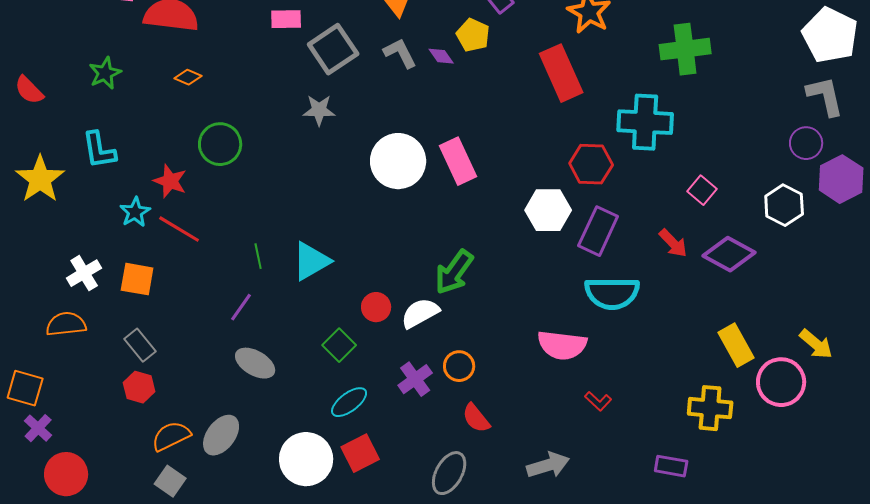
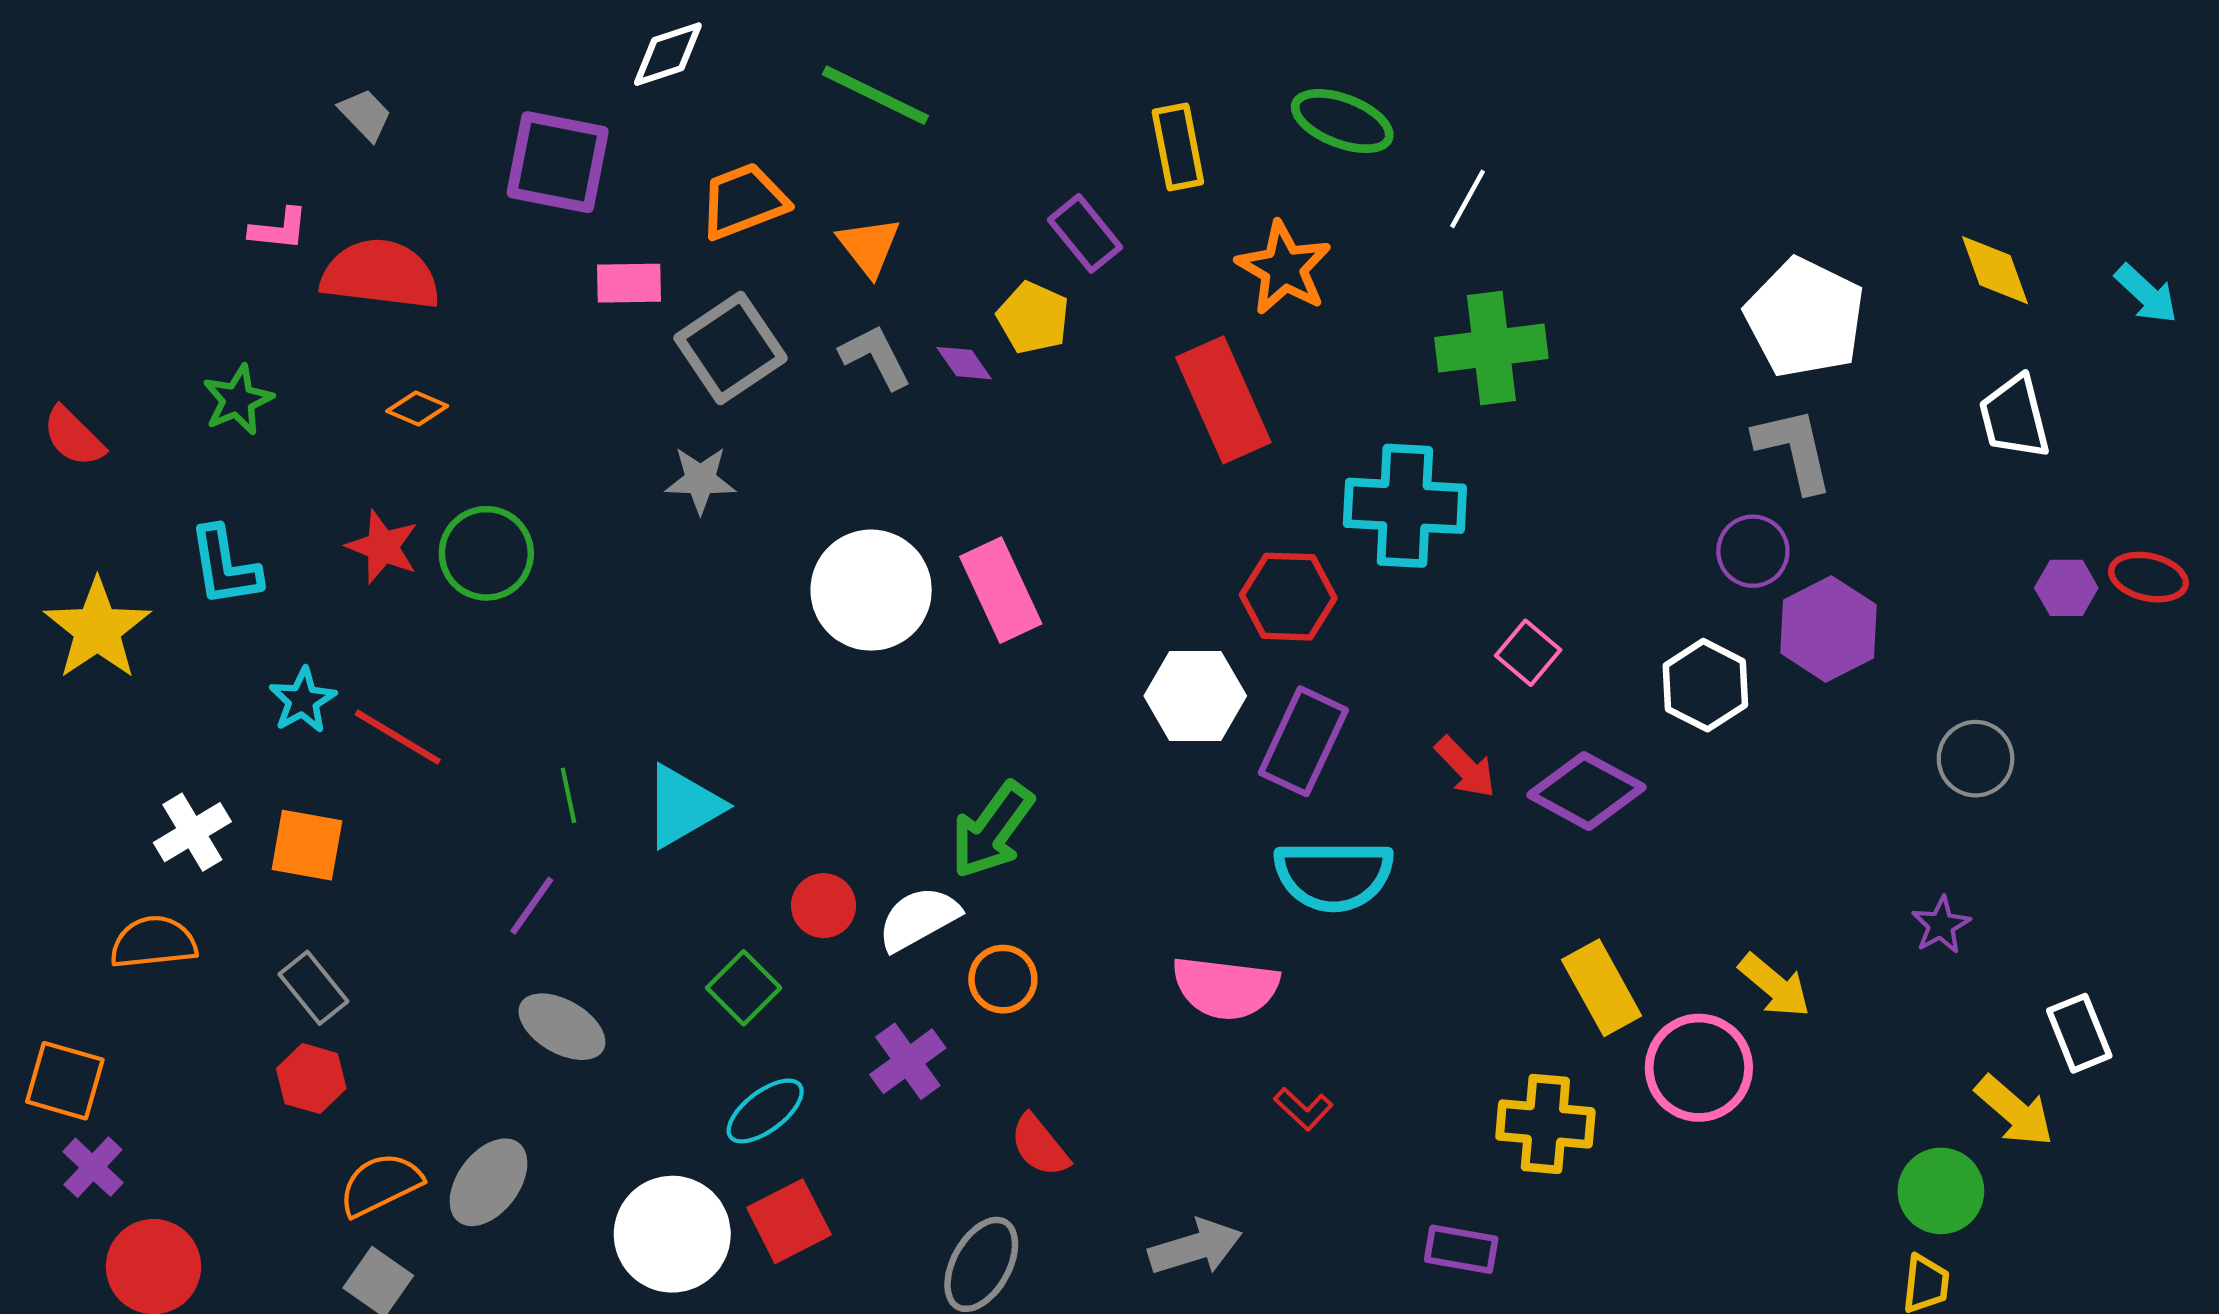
red star: (170, 181) -> (383, 547), moved
orange circle: (459, 366) -> (1003, 979), moved

